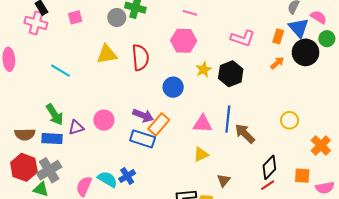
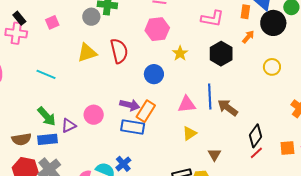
black hexagon: (231, 74) -> (221, 54), moved
yellow circle: (290, 120) -> (272, 67), moved
orange square: (302, 176) -> (287, 148), moved

